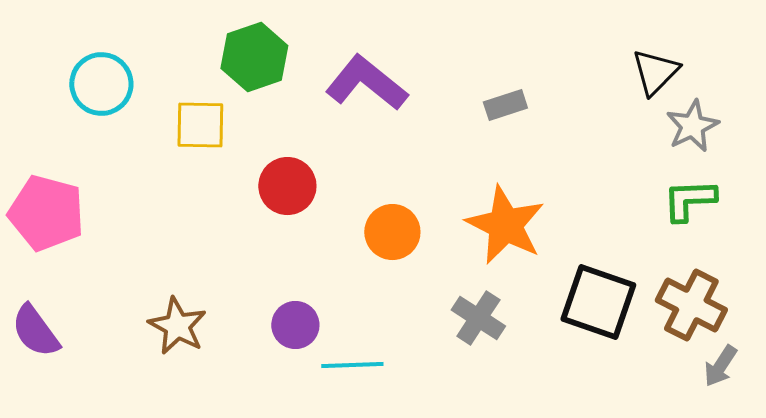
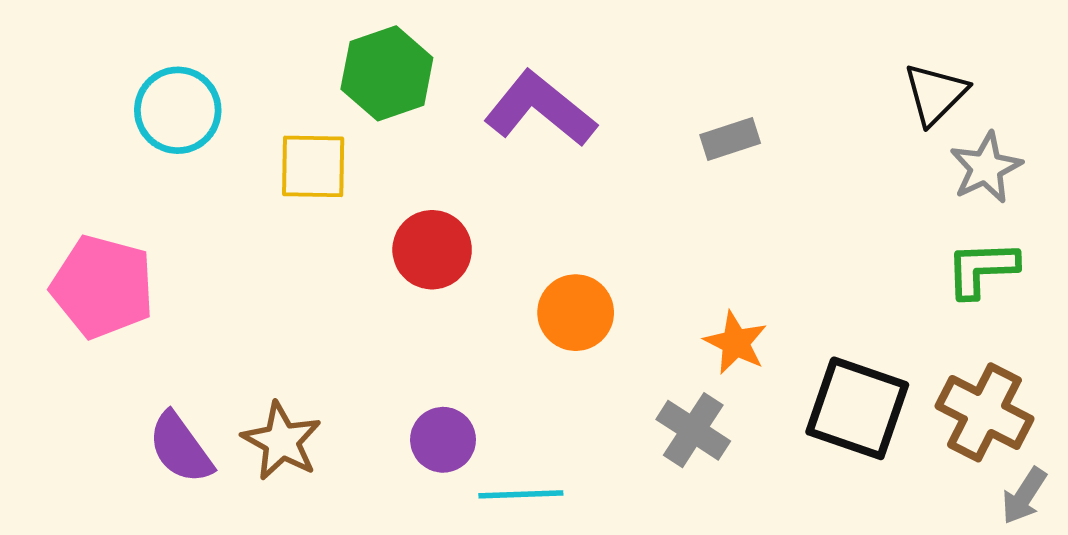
orange star: (505, 225) -> (736, 343), moved, size x0.6
purple semicircle: (35, 331) -> (180, 448), moved

